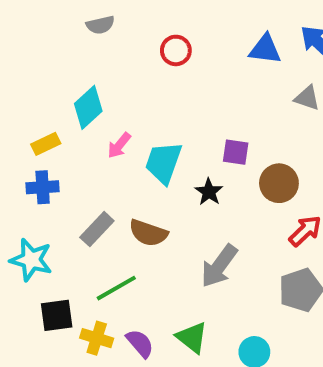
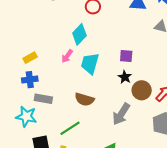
cyan diamond: (88, 107) -> (79, 34), moved
brown circle: (279, 183) -> (142, 90), moved
black star: (209, 192) -> (125, 77), moved
gray rectangle: (97, 229) -> (43, 99), moved, turned 60

